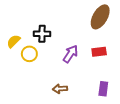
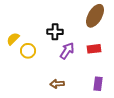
black cross: (42, 34) -> (55, 32), moved

